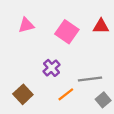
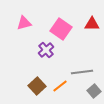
purple cross: (52, 68) -> (46, 50), moved
brown square: (23, 94) -> (37, 86), moved

